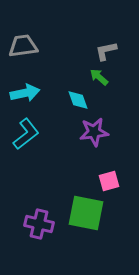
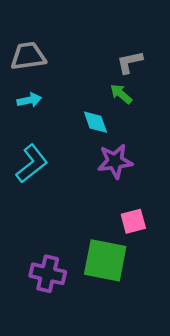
cyan arrow: (25, 93) -> (29, 100), moved, size x0.7

